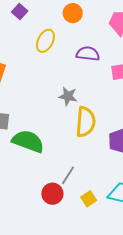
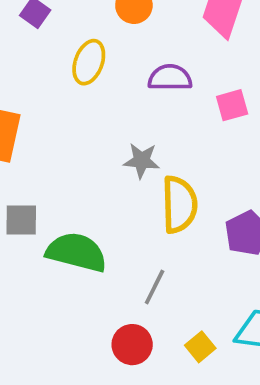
gray line: (68, 175) -> (155, 287), moved

